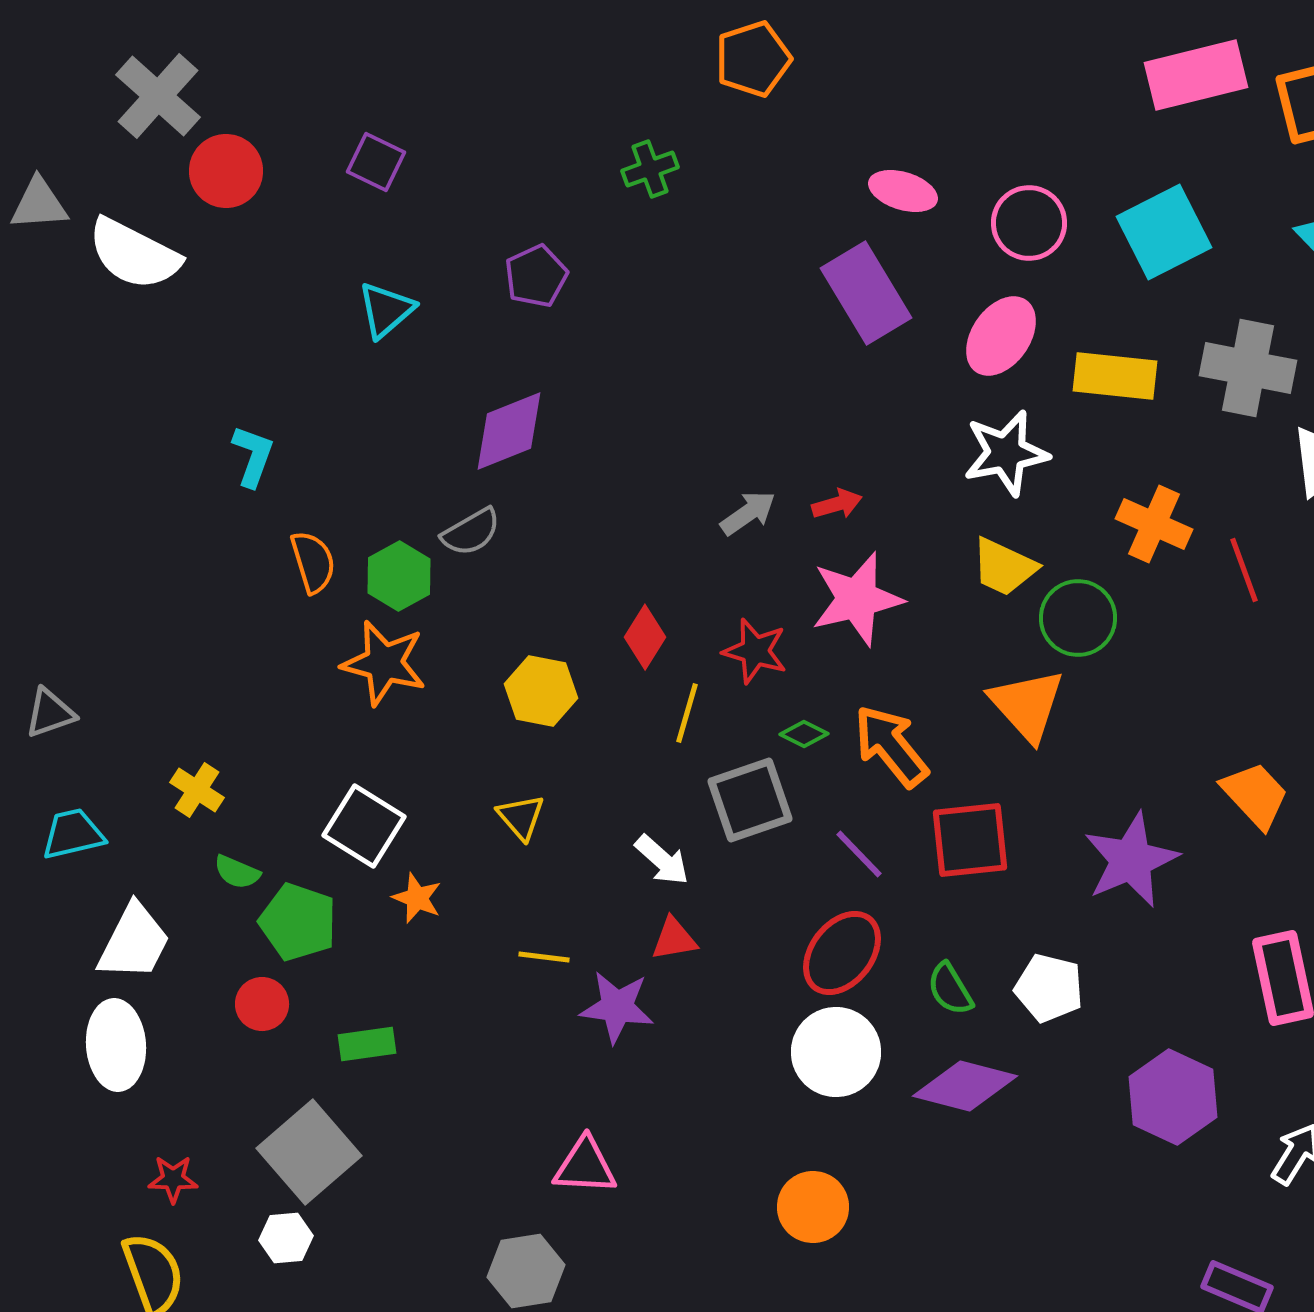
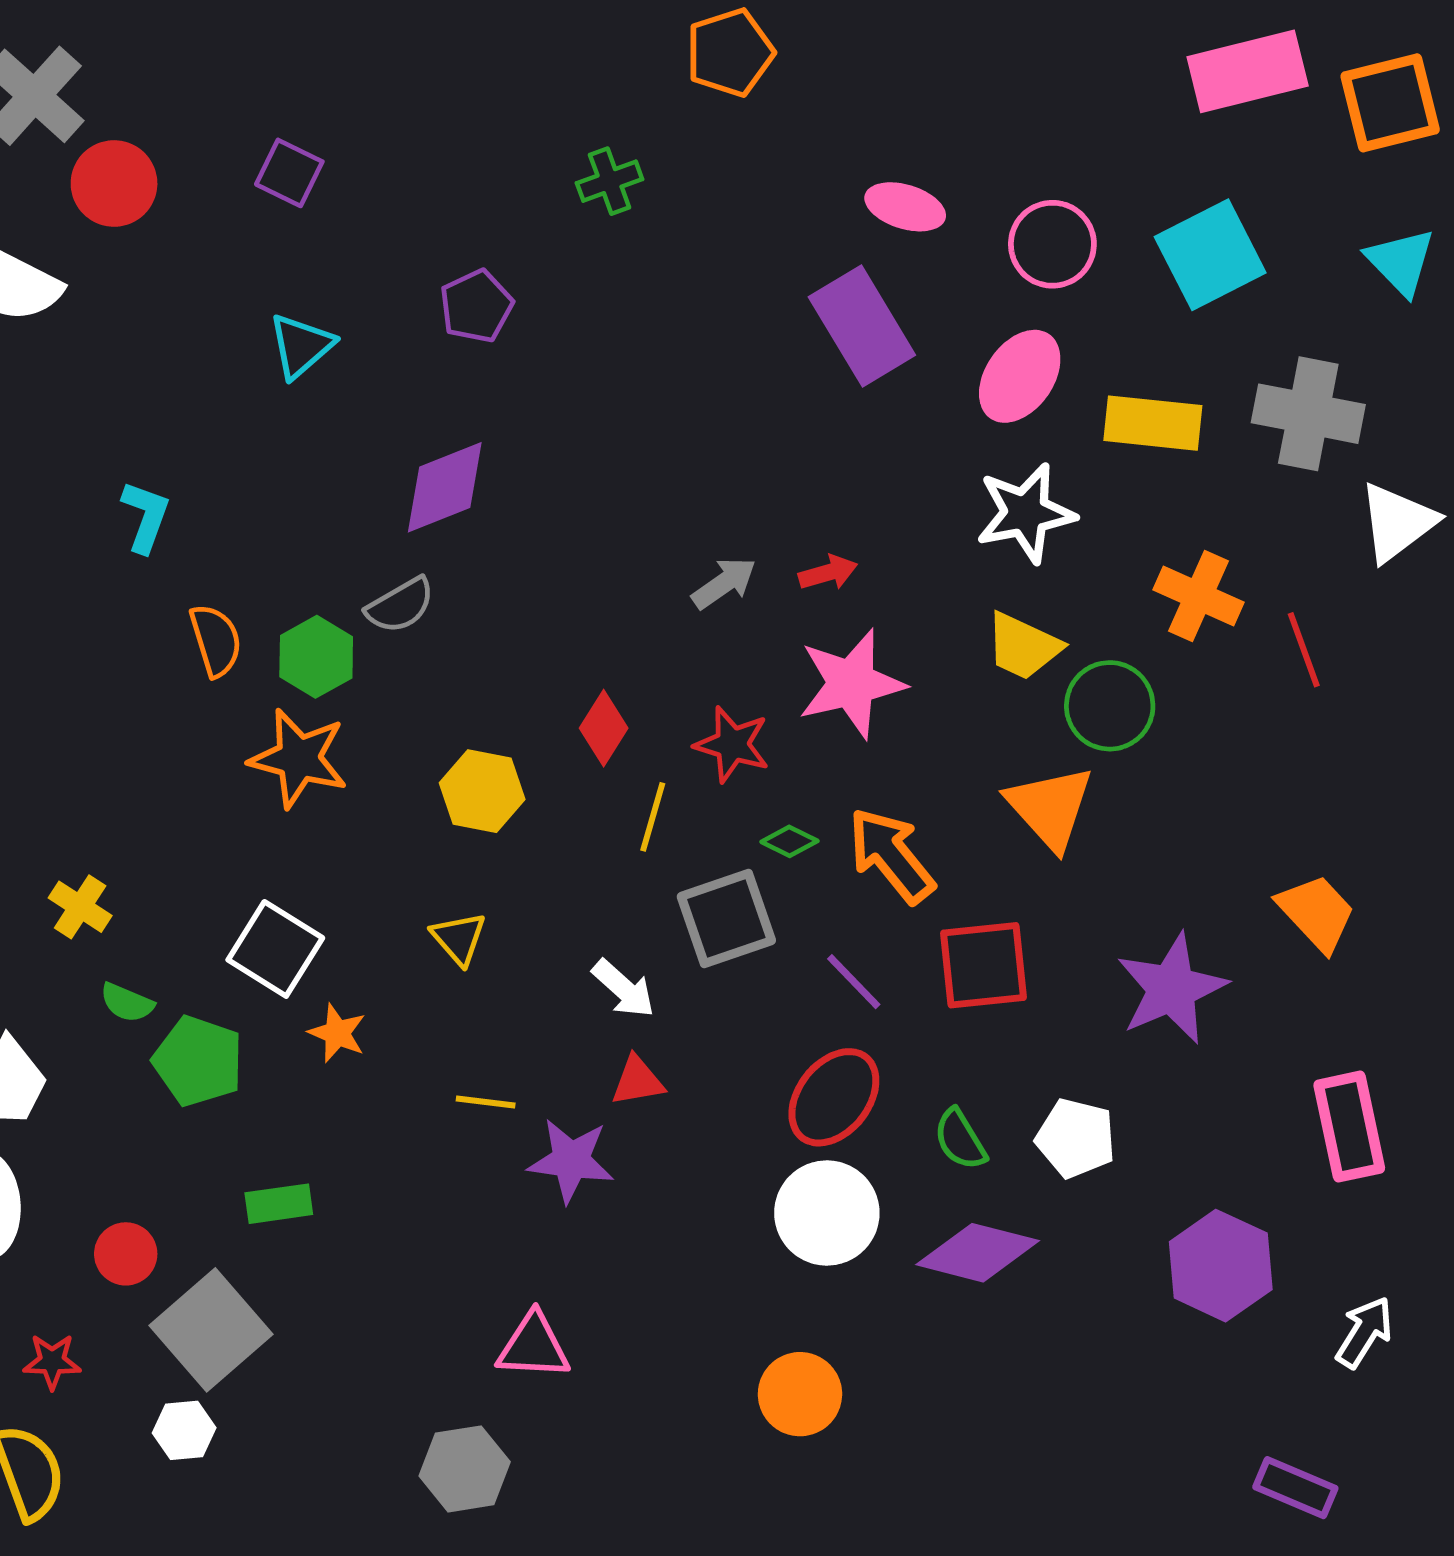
red circle: (262, 1004) -> (126, 1254), moved

